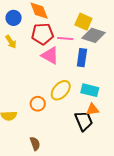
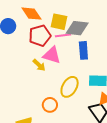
yellow square: (83, 22) -> (59, 22), moved
gray diamond: (94, 35) -> (77, 28), moved
yellow arrow: (11, 42) -> (39, 65), moved

